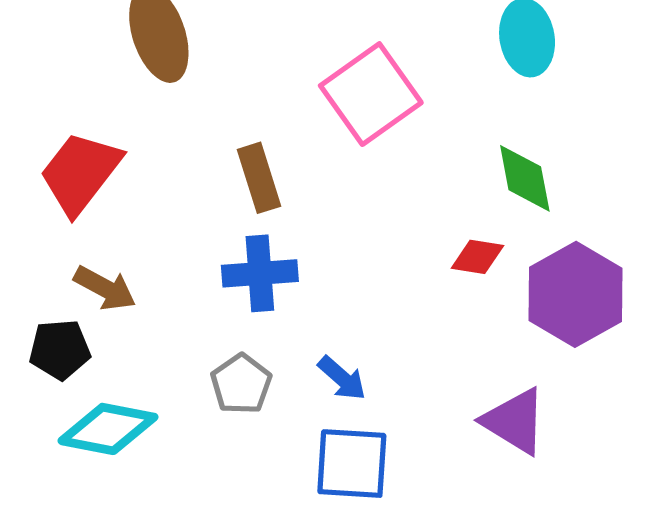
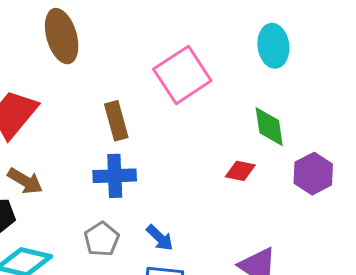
purple hexagon: (575, 294) -> (313, 174), moved, size x0.7

